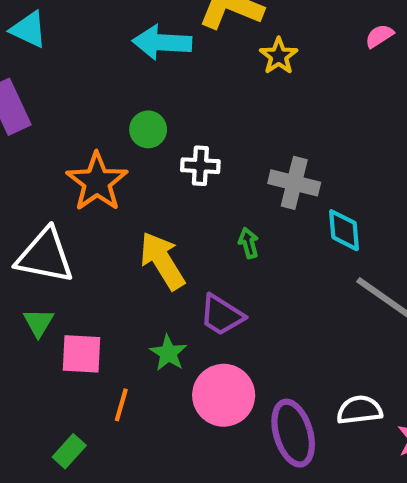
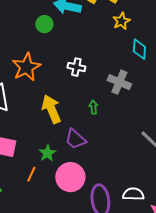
green circle: (148, 129) -> (44, 24), moved
cyan diamond: (344, 230) -> (139, 49), moved
orange line: (121, 405) -> (31, 174), moved

